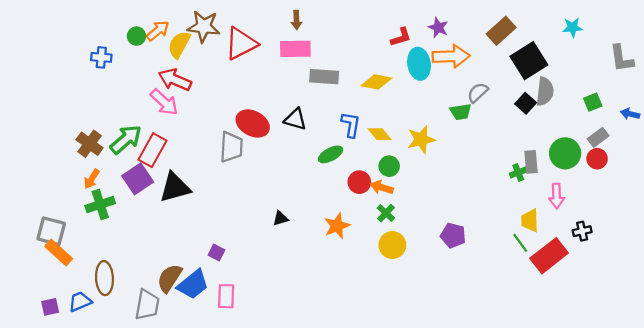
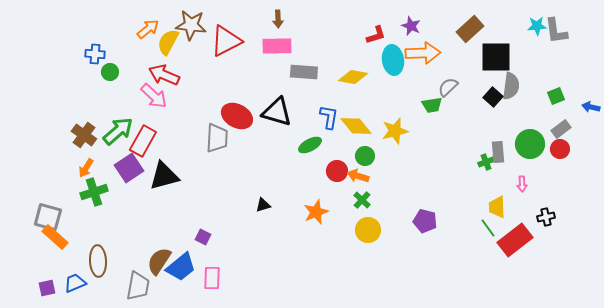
green circle: (136, 36) -> (110, 72), moved
gray L-shape: (622, 58) -> (556, 31), moved
black square: (529, 61) -> (496, 57), turned 32
black triangle: (295, 119) -> (277, 112), size x1.4
yellow diamond: (380, 134) -> (356, 126), size x1.4
pink arrow: (557, 196) -> (522, 184), size x0.7

